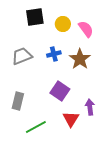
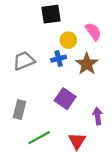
black square: (35, 17) -> (51, 14), moved
yellow circle: (63, 24) -> (68, 40), moved
red triangle: (71, 119) -> (77, 141), moved

